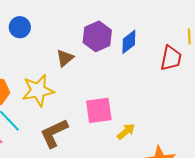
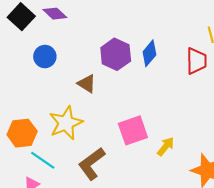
blue circle: (20, 27) -> (45, 57), moved
brown triangle: (65, 58) -> (87, 84), turned -36

